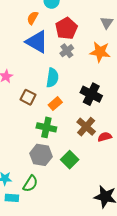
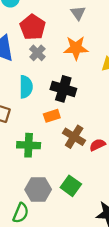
black cross: (91, 94) -> (63, 89), moved
orange rectangle: (55, 104) -> (52, 116), moved, turned 32
gray hexagon: (41, 155) -> (38, 189), moved
green square: (70, 160) -> (71, 186), moved

